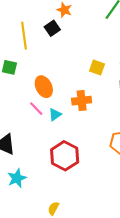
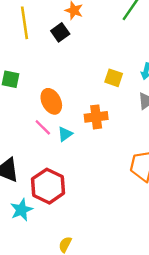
yellow line: (24, 36) -> (25, 23), moved
red hexagon: (65, 156) -> (48, 186), moved

